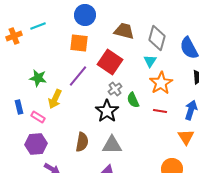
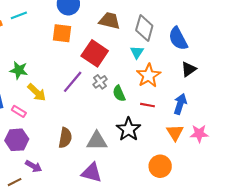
purple line: (78, 76) -> (73, 82), moved
yellow arrow: (55, 99) -> (37, 92), turned -72
black star: (107, 111) -> (128, 129), moved

